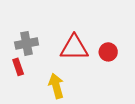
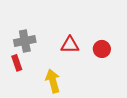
red triangle: (74, 48) -> (70, 45), size x0.7

